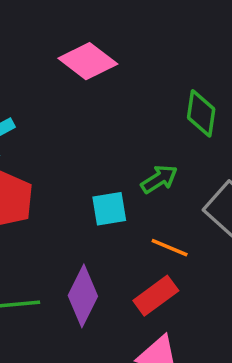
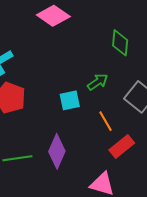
orange line: (170, 248) -> (106, 121), turned 40
red rectangle: (156, 296) -> (122, 146), moved

